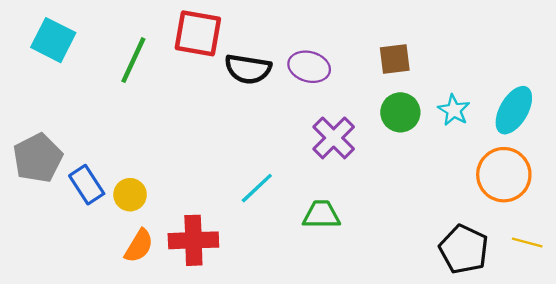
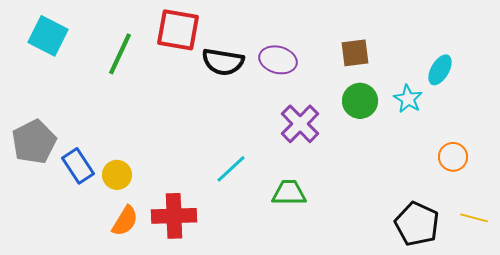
cyan ellipse: (514, 110) -> (440, 70), moved, size x0.7
orange circle: (504, 175) -> (453, 157), size x0.6

